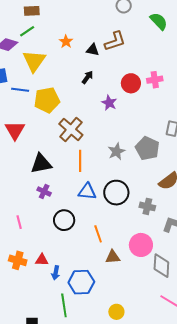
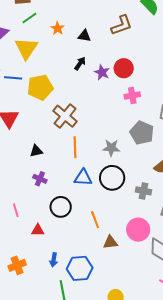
green line: (27, 31) -> (29, 18), moved
brown L-shape: (115, 41) -> (122, 25), moved
pink cross: (155, 80) -> (132, 96), moved
purple star: (109, 103) -> (102, 72), moved
gray star: (117, 151) -> (111, 148), moved, turned 30
black triangle: (41, 164) -> (36, 151), size x0.6
orange cross: (18, 260) -> (17, 265), moved, turned -36
red triangle: (42, 260) -> (38, 230), moved

